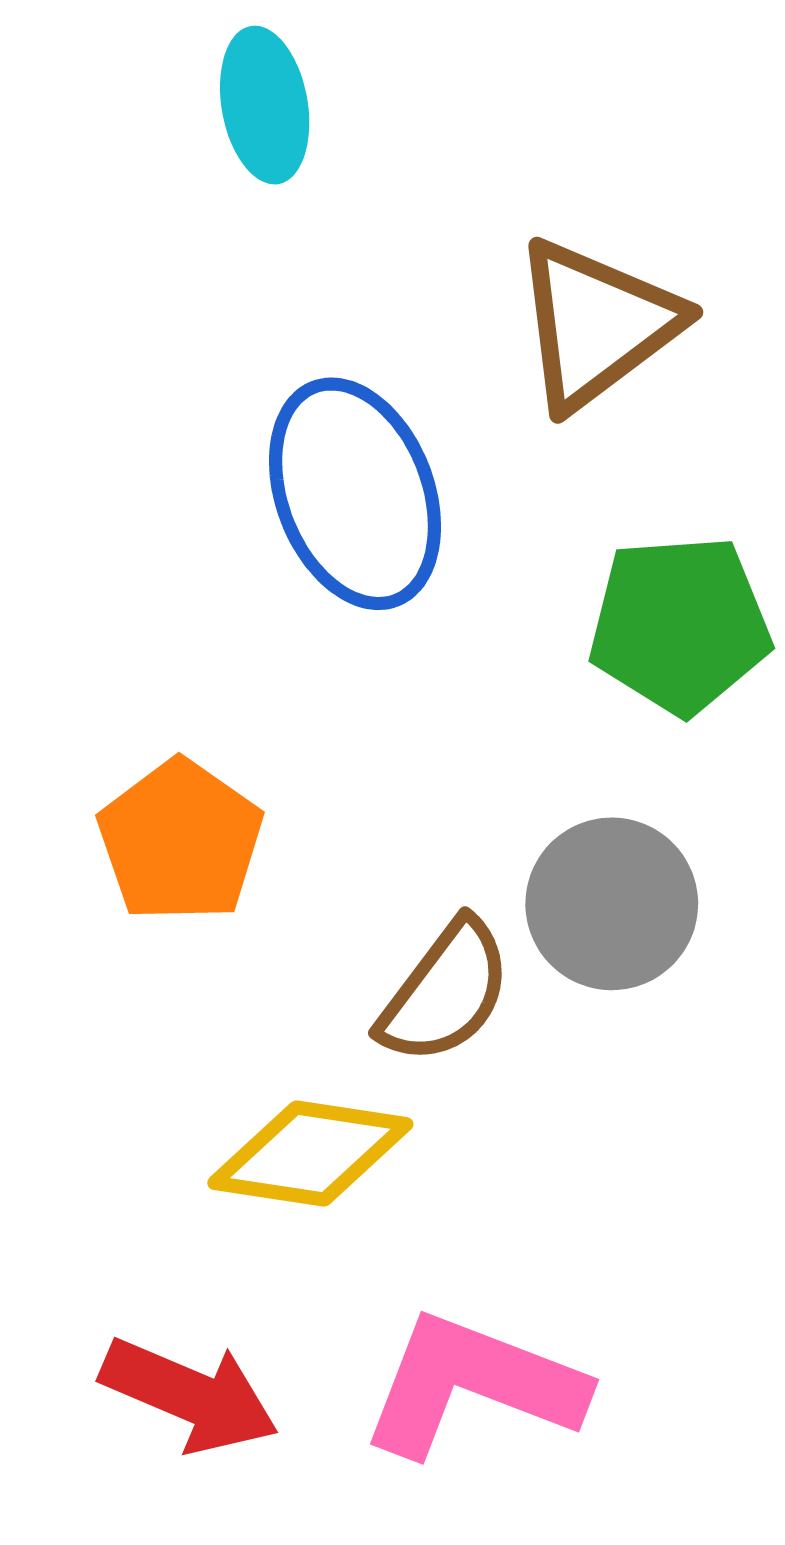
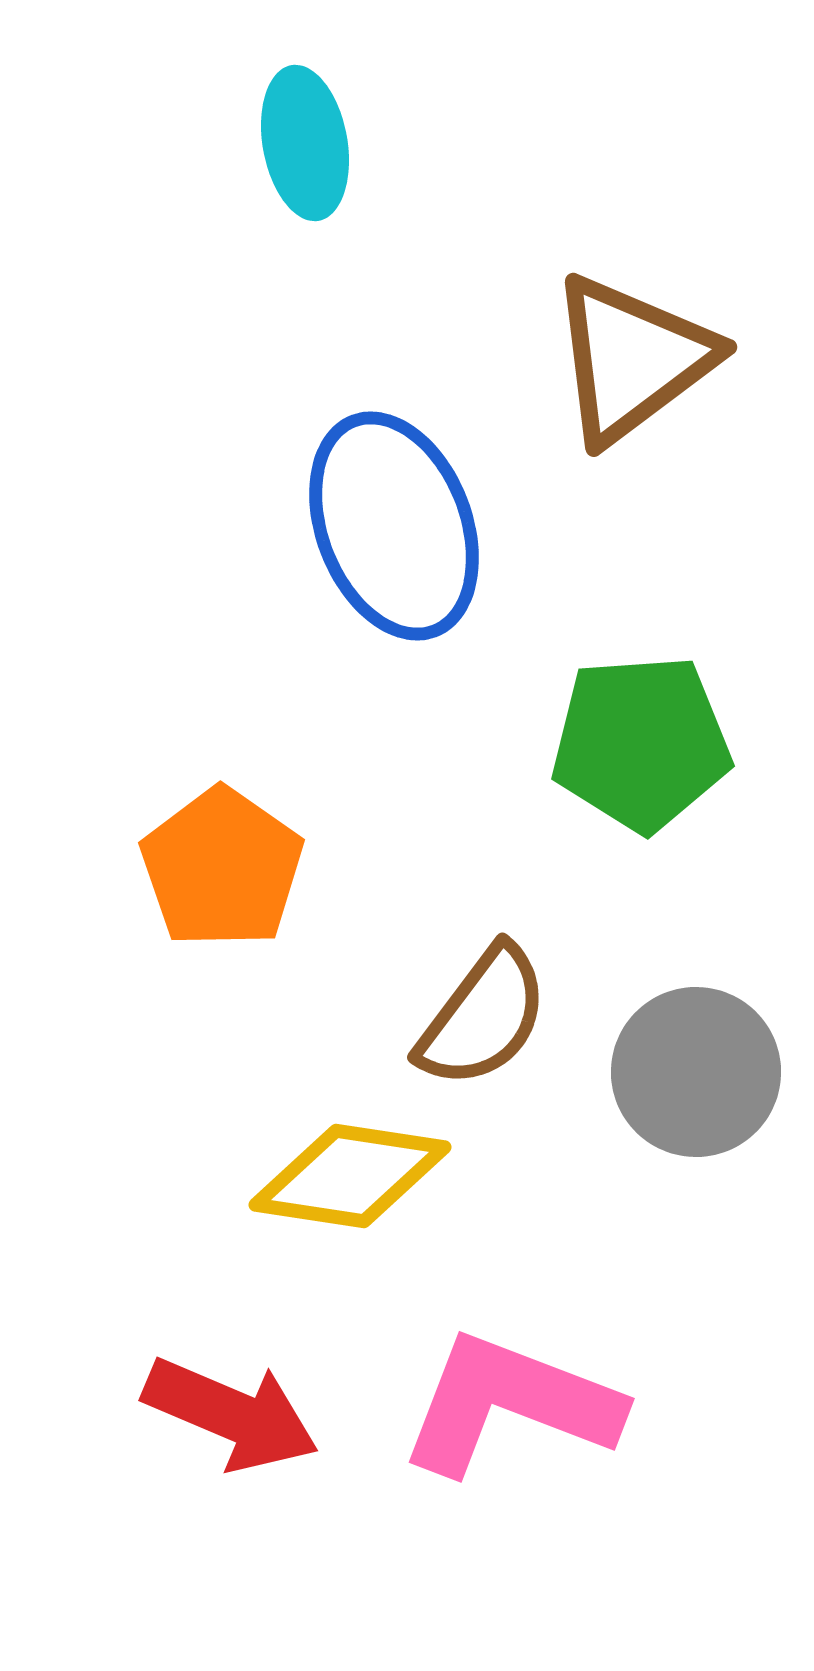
green pentagon: (680, 625) -> (641, 743), moved
gray circle: (612, 904) -> (696, 1072), moved

